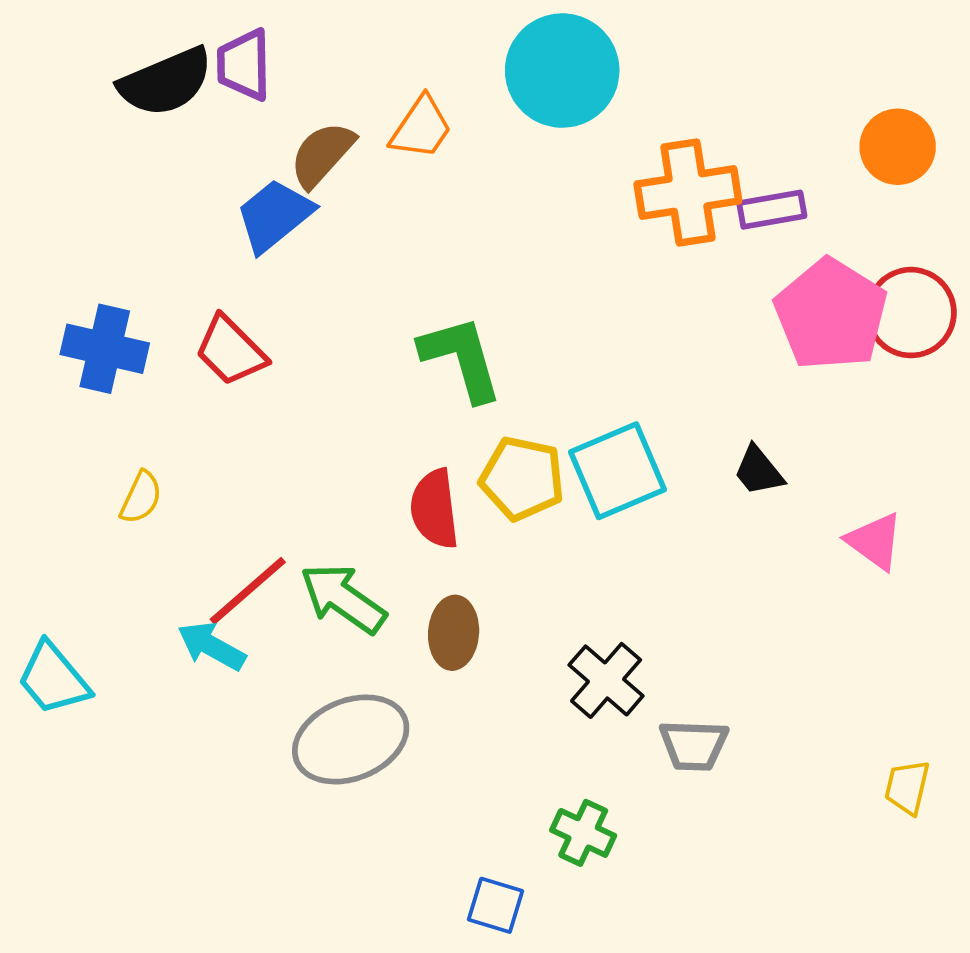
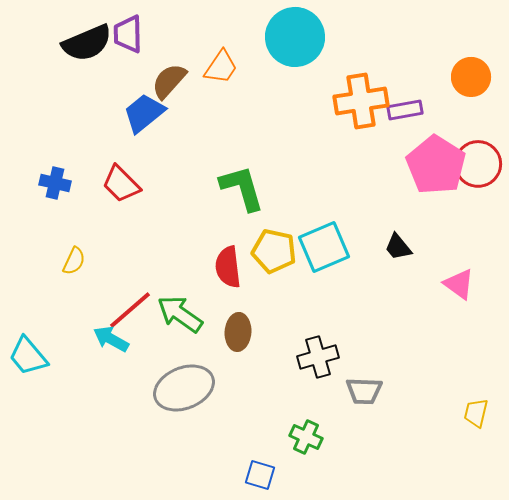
blue cross: (105, 349) -> (55, 183), size x0.7
black cross: (606, 680) -> (318, 357), turned 33

